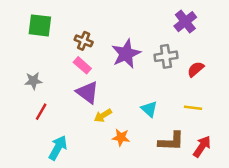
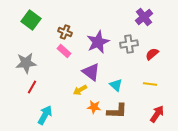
green square: (40, 25) -> (31, 20), turned 30
gray star: (33, 81) -> (26, 63), size x1.5
purple triangle: (87, 92) -> (91, 72), moved
brown L-shape: (171, 141) -> (117, 111), moved

